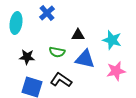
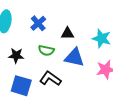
blue cross: (47, 13) -> (38, 23), moved

